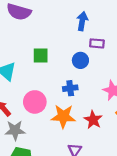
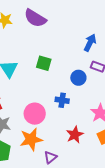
pink circle: (35, 102) -> (35, 114), moved
orange star: (63, 116) -> (31, 139), moved, turned -30

